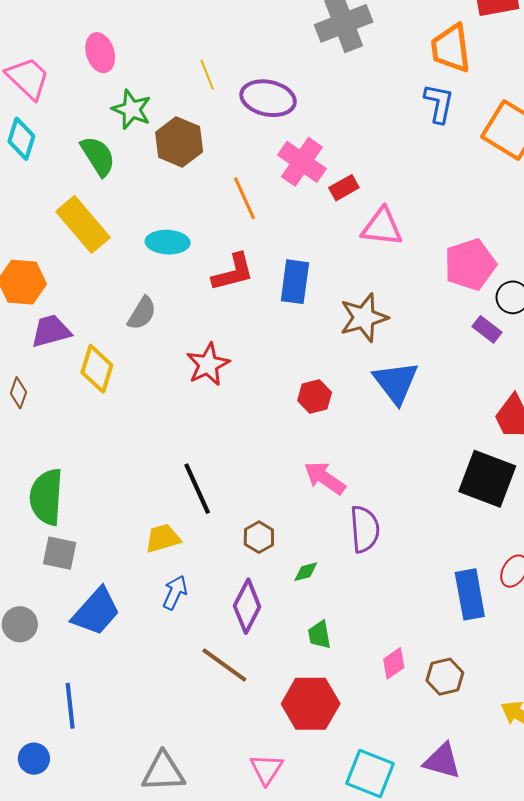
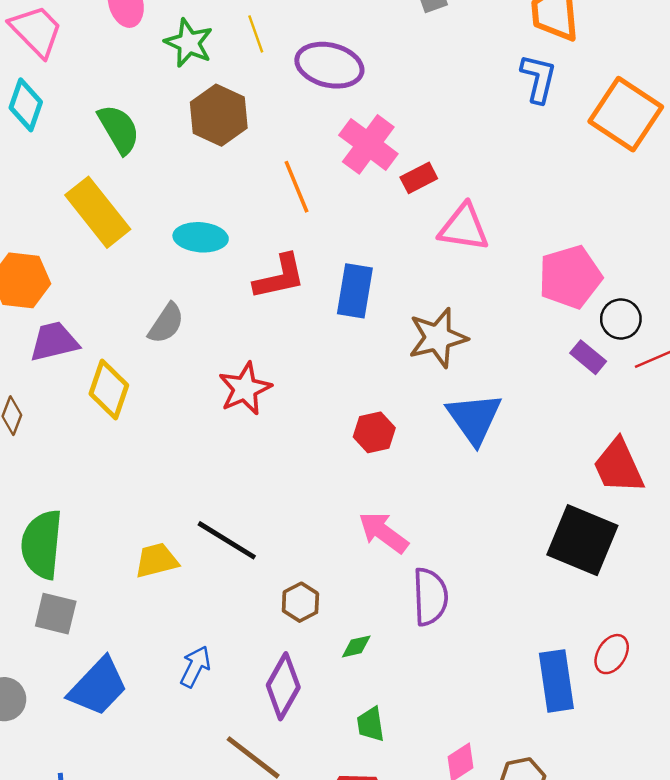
green star: (132, 109) -> (189, 43), moved
black line: (197, 489) -> (227, 540), turned -36
yellow trapezoid: (163, 538) -> (156, 560), moved

